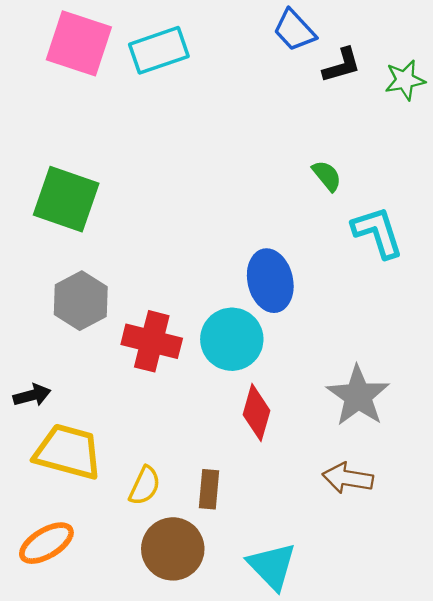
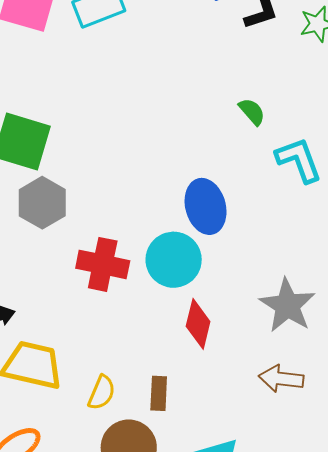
gray hexagon: (81, 301) -> (42, 203), moved

